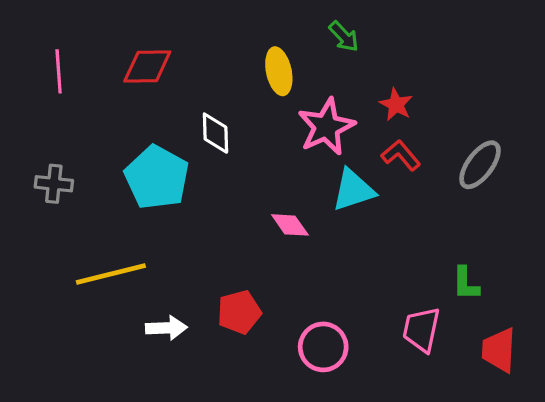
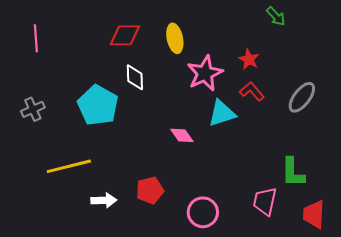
green arrow: (344, 36) -> (276, 16), moved
red diamond: (147, 67) -> (125, 35), moved
gray cross: (54, 184) -> (33, 109), turned -30
green L-shape: (466, 284) -> (293, 172), size x1.4

